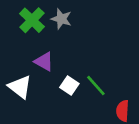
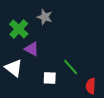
green cross: (32, 20) -> (19, 29), moved
white square: (69, 85) -> (50, 78), moved, turned -32

